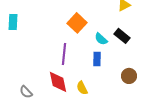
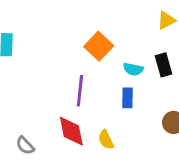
black rectangle: (122, 36) -> (163, 65), turned 35
cyan semicircle: (101, 39) -> (133, 69), turned -32

